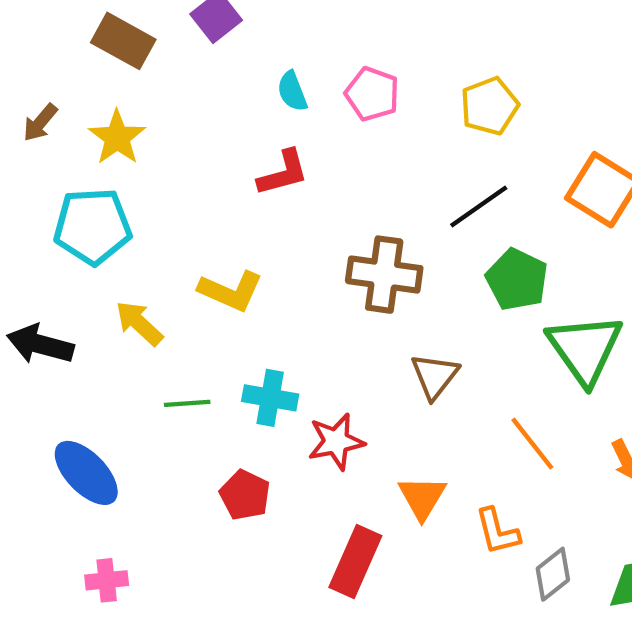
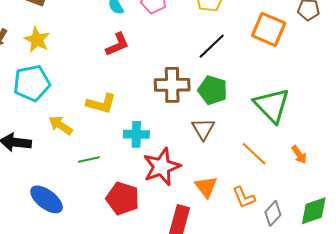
green pentagon: (517, 280) -> (213, 90), moved
cyan cross: (270, 398) -> (136, 134), moved
red star: (336, 442) -> (162, 167), size x1.4
red pentagon: (245, 495) -> (123, 198), size x1.4

